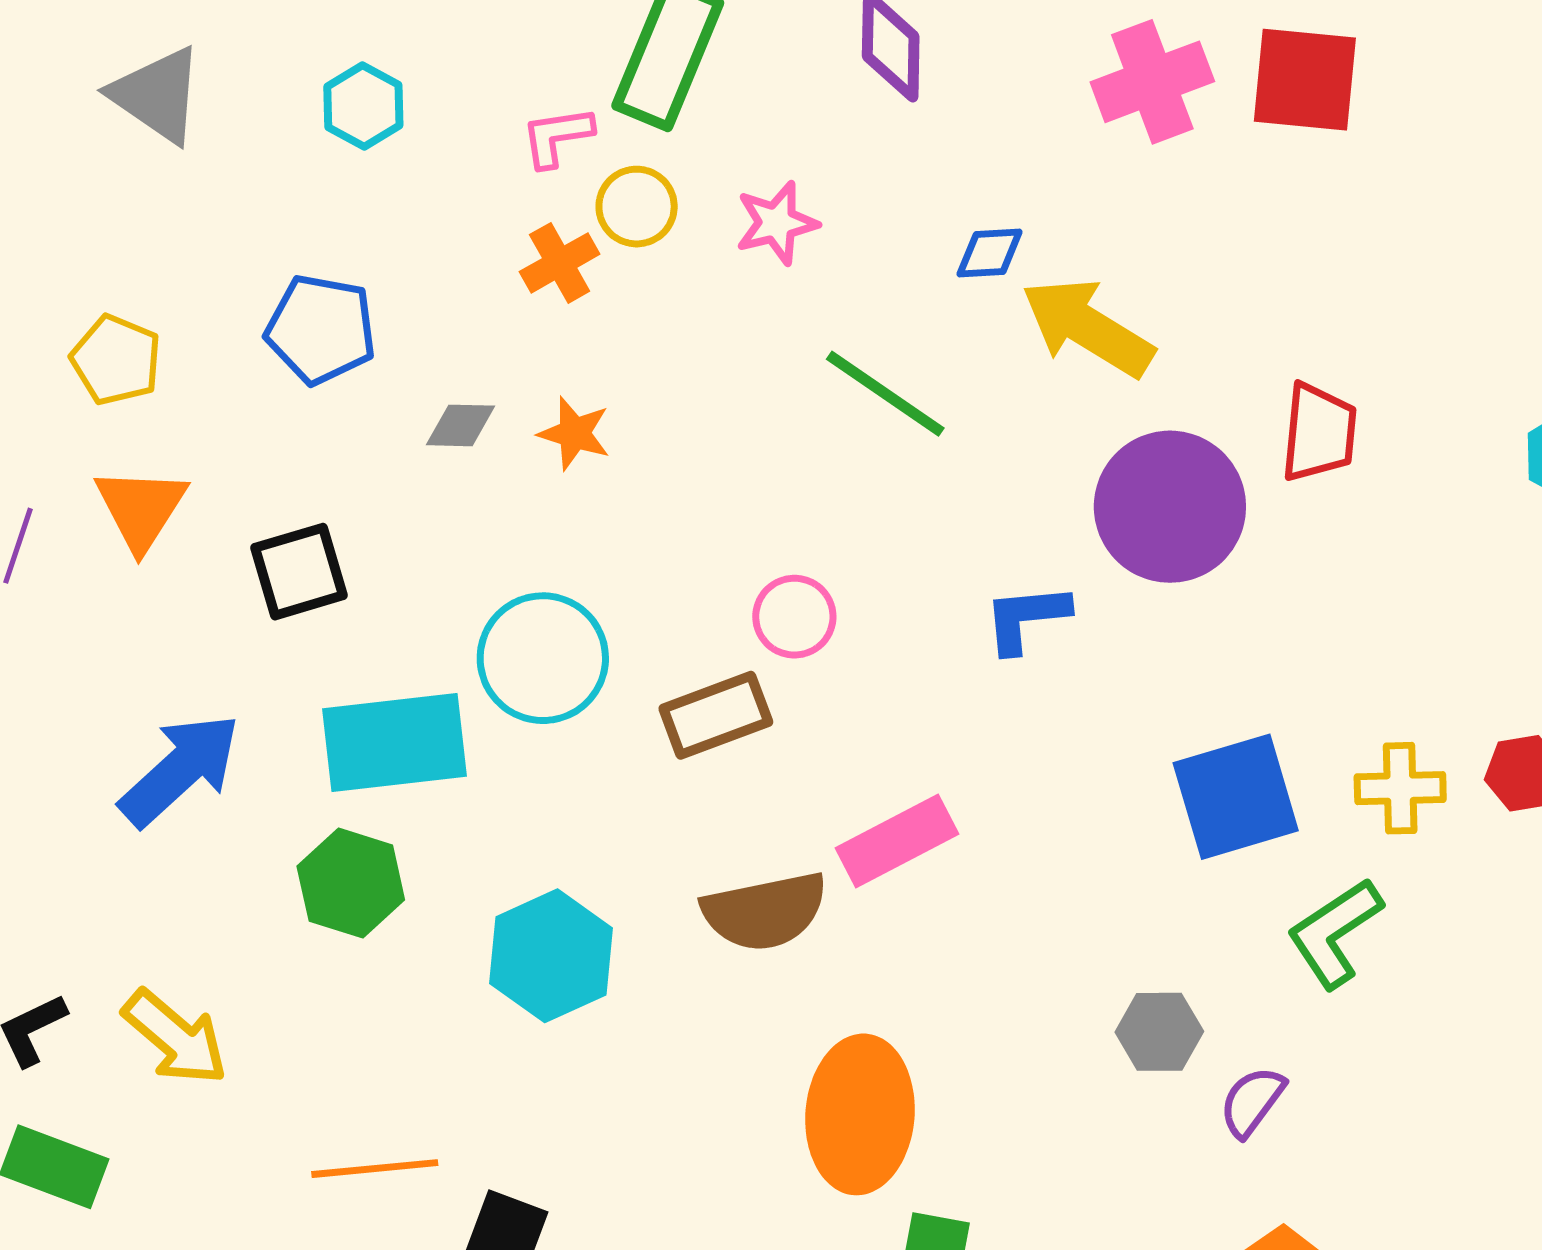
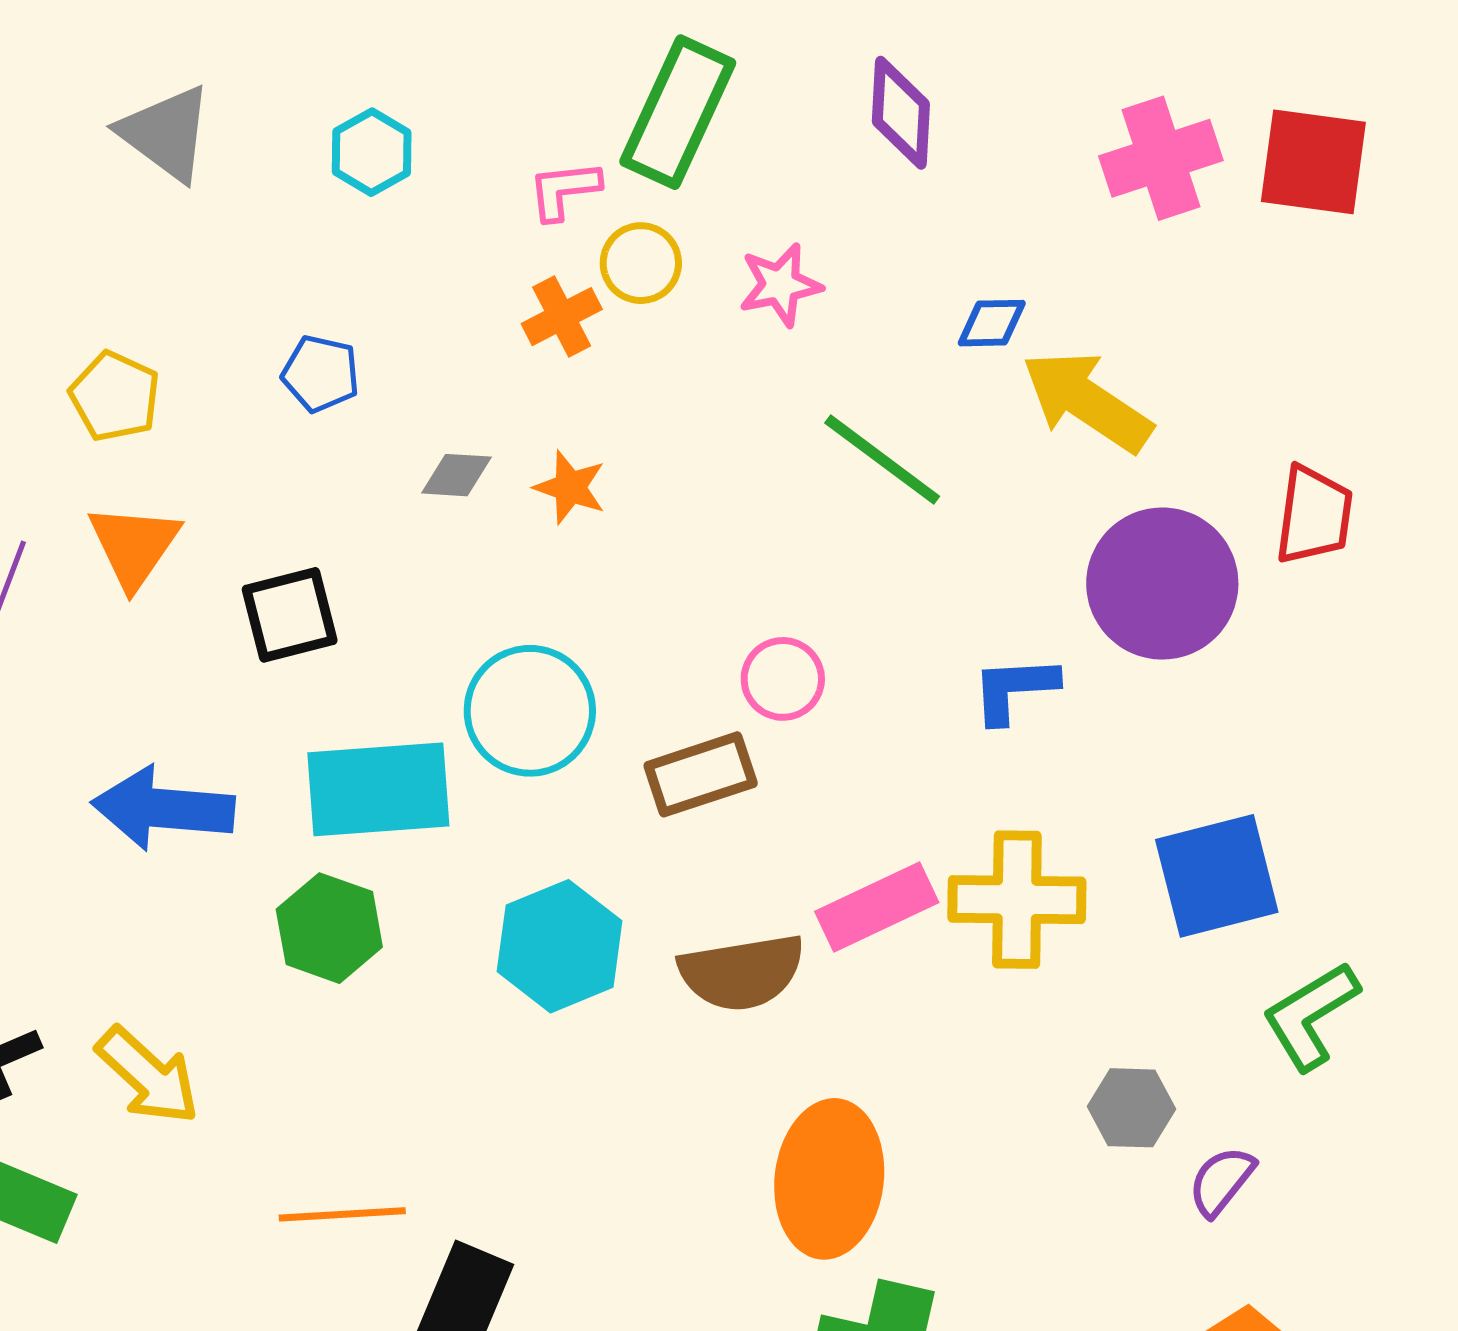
blue pentagon: (321, 329) -> (321, 374), size x0.7
blue arrow: (180, 770) -> (163, 808), turned -135
yellow cross: (1400, 788) -> (1017, 900), moved, size x1.5
cyan hexagon: (551, 956) -> (560, 946), moved

